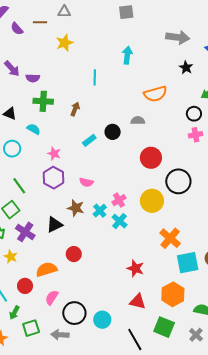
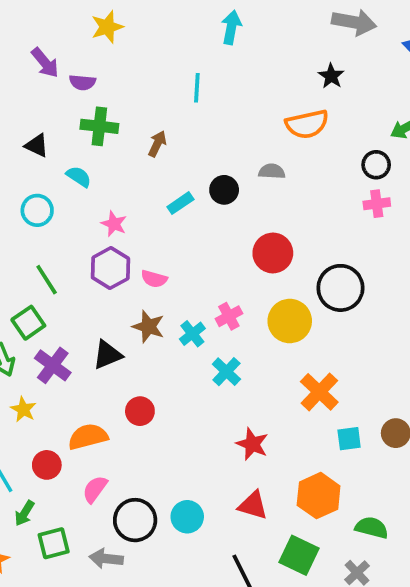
yellow star: (65, 43) -> (107, 27), moved
cyan arrow: (127, 55) -> (231, 27), moved
black star: (186, 68) -> (331, 76), moved
red circle: (151, 158) -> (273, 253), moved
pink semicircle: (86, 182) -> (154, 279), moved
cyan cross: (120, 221) -> (226, 372), moved
cyan square: (188, 263) -> (349, 439), size x0.6
cyan circle: (102, 320) -> (187, 517), moved

